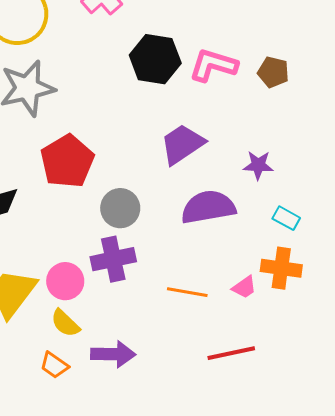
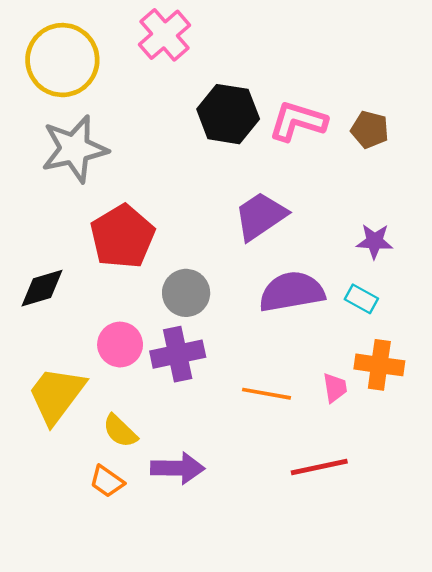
purple star: (258, 165) -> (375, 241), moved
cyan rectangle: (286, 218) -> (361, 299), moved
pink circle: (65, 281) -> (120, 345), moved
pink trapezoid: (244, 287) -> (335, 388), turned -64

